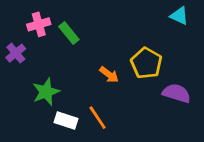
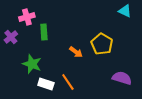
green rectangle: (69, 33) -> (44, 32), moved, turned 35
green star: (46, 92) -> (32, 64), turned -30
purple semicircle: (177, 93) -> (122, 78), moved

